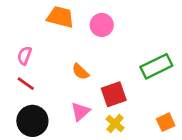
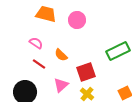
pink semicircle: (24, 56) -> (36, 43), moved, turned 104
red line: (26, 84) -> (39, 64), moved

